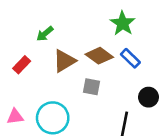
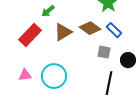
red rectangle: (22, 65) -> (30, 35), size x1.6
gray square: (92, 87) -> (104, 52), moved

